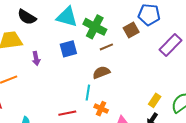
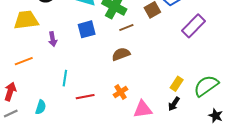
cyan line: (88, 93) -> (65, 78), moved
orange cross: (101, 109) -> (120, 92), turned 32

